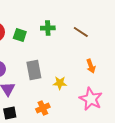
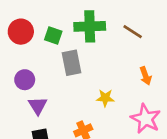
green cross: (48, 28) -> (90, 26), size x1.6
gray rectangle: (34, 70) -> (72, 63), moved

